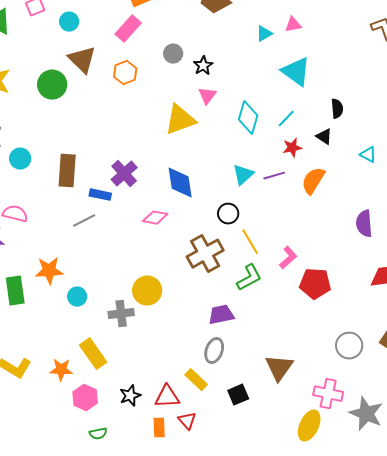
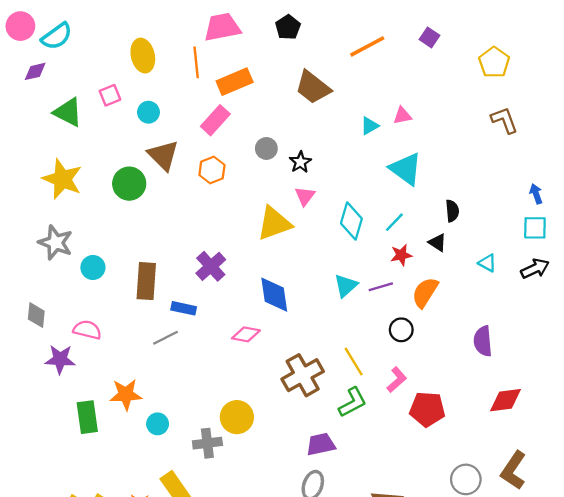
purple cross: (124, 174) -> (211, 266), moved
black circle: (228, 214) -> (401, 330), moved

